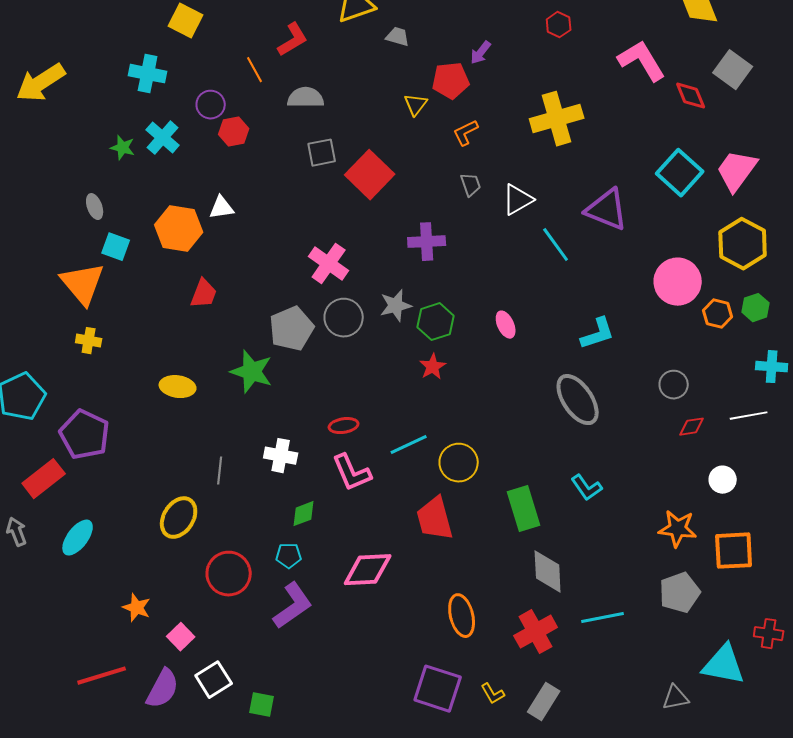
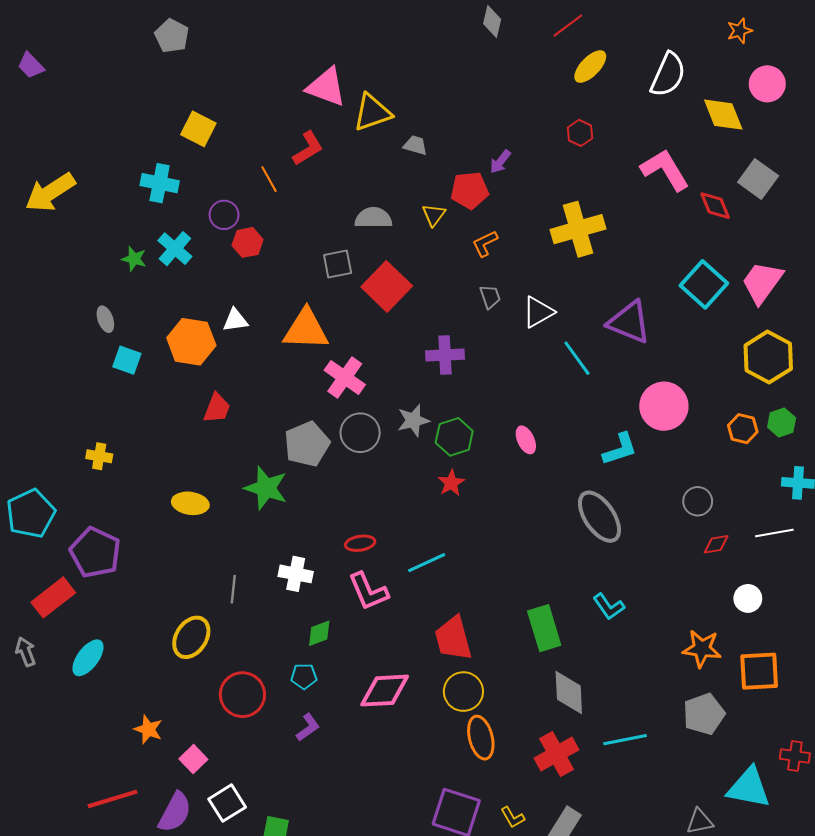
gray semicircle: (306, 98) -> (373, 218), moved
pink circle: (678, 282) -> (664, 406), moved
orange triangle: (83, 284) -> (306, 329), moved, turned -48
yellow circle: (459, 463) -> (463, 692), moved
purple L-shape: (293, 606) -> (308, 727), size x0.6

